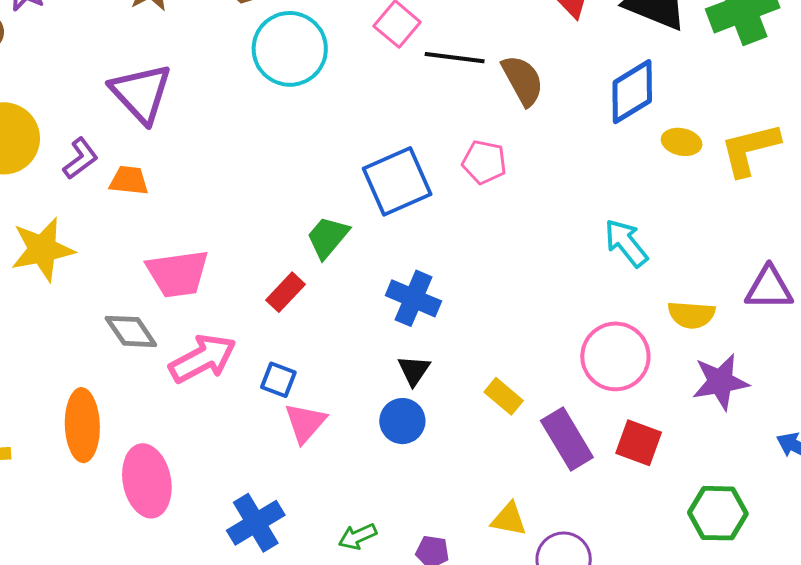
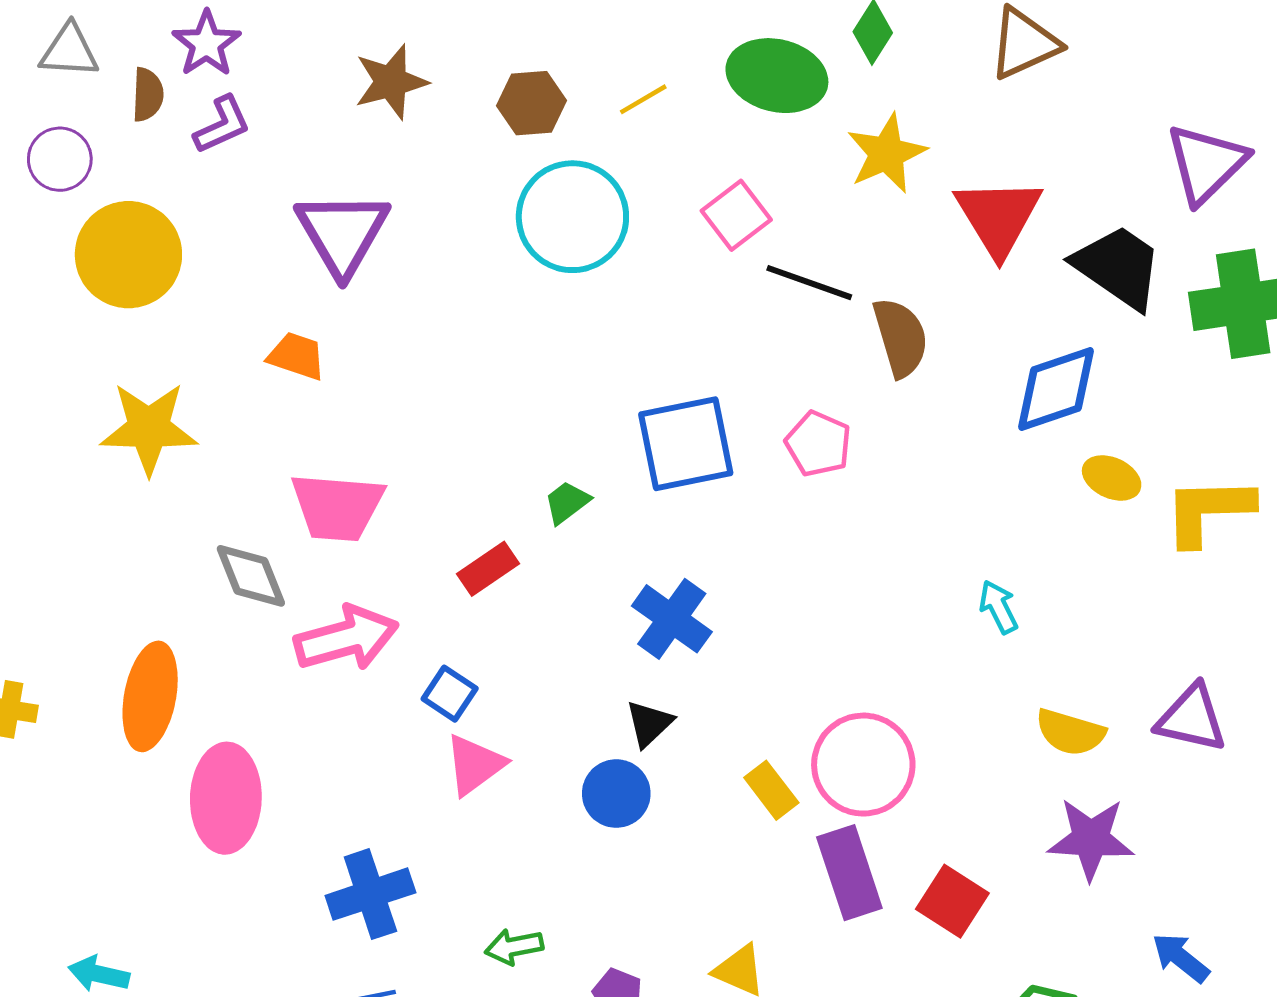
purple L-shape: (80, 158) -> (222, 125), moved
green trapezoid: (328, 237) -> (567, 502), size x0.7
cyan arrow: (626, 243) -> (999, 607), size x0.7
pink circle: (615, 356) -> (863, 765), moved

